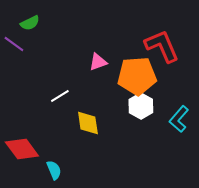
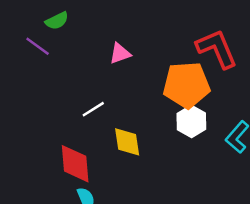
pink triangle: (98, 62) -> (120, 53), moved
red diamond: (22, 149) -> (75, 164), moved, turned 32

